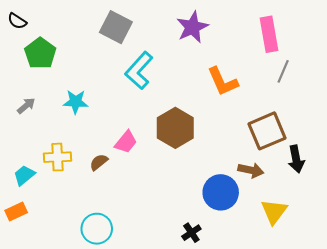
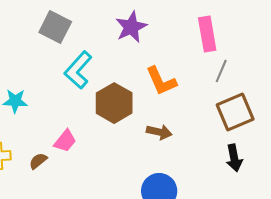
brown hexagon: (175, 128) -> (114, 103), moved
brown square: (267, 131) -> (235, 112), moved
brown arrow: (251, 170) -> (159, 132), moved

